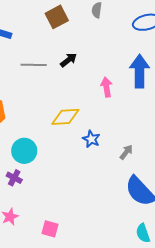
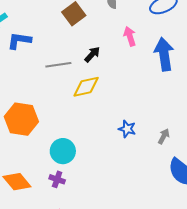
pink arrow: (106, 87) -> (130, 36), moved
yellow diamond: (65, 117) -> (86, 87), moved

